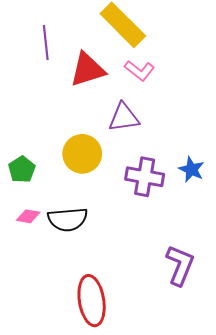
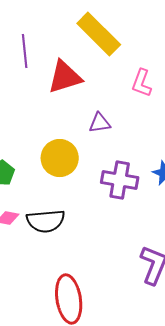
pink L-shape: (139, 71) -> (142, 83), moved, turned 72
purple triangle: (124, 117) -> (100, 123), size x0.7

